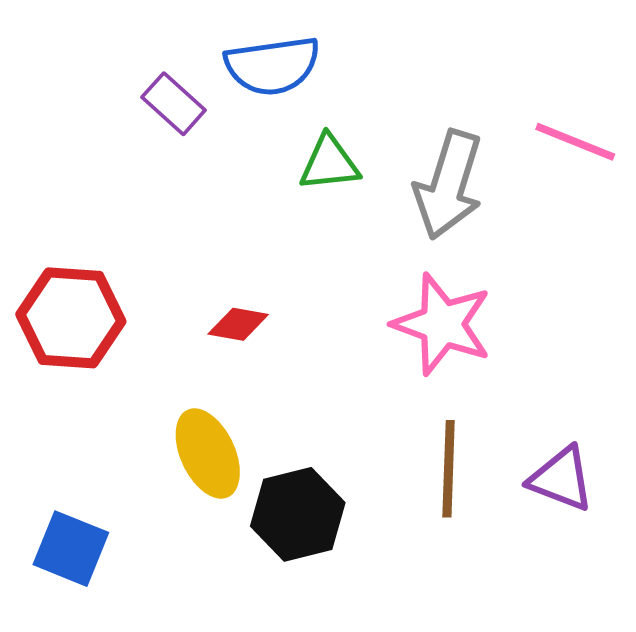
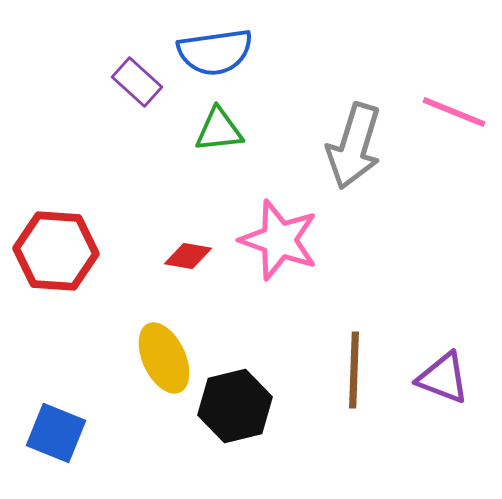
green triangle: (329, 163) -> (219, 130), moved
pink star: (442, 324) -> (279, 240), moved

